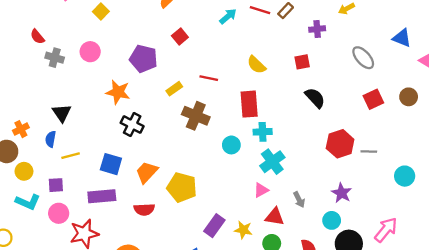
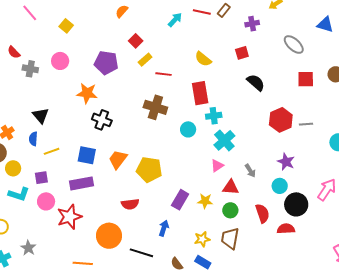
yellow rectangle: (174, 89) -> (145, 60), moved
red square: (373, 99) -> (306, 79), turned 30
red semicircle: (144, 209) -> (130, 204), moved

